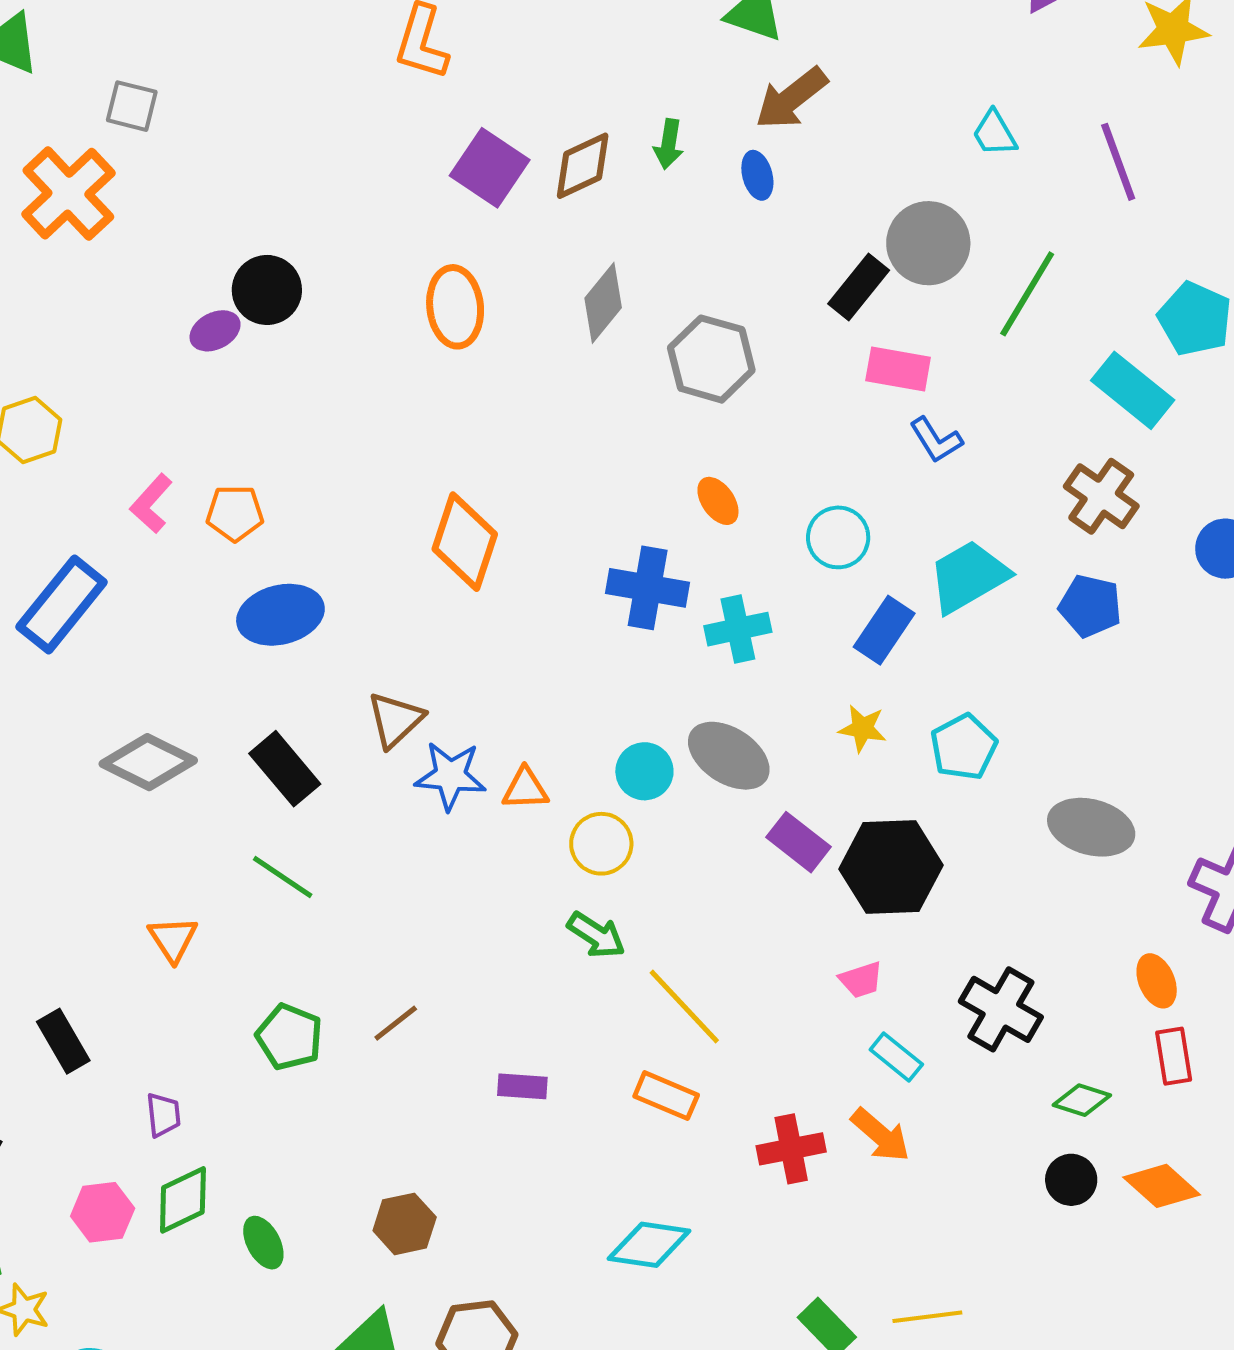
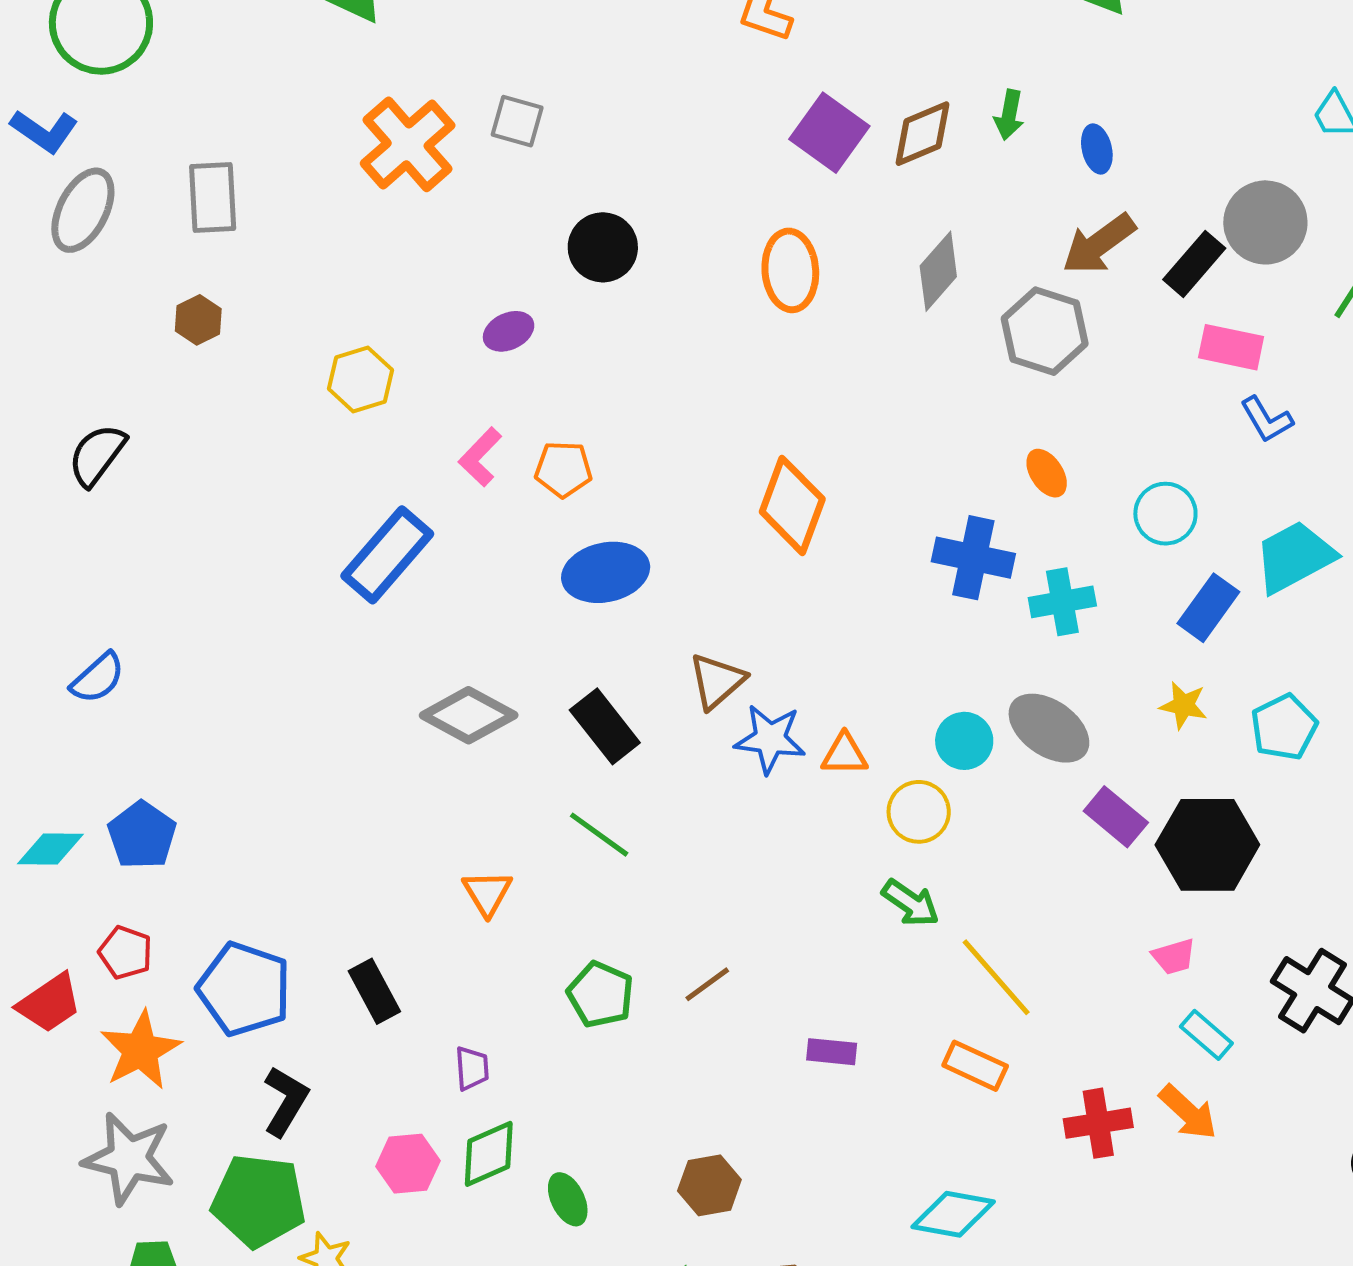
brown arrow: (791, 98) -> (1099, 244), moved
gray square: (132, 106) -> (517, 121), moved
purple ellipse: (215, 331) -> (509, 331), moved

